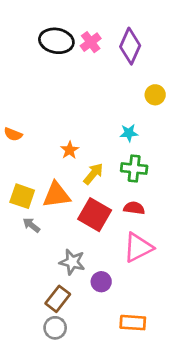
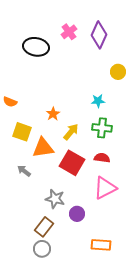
black ellipse: (56, 41) -> (36, 47), moved
yellow square: (22, 196) -> (22, 132), moved

